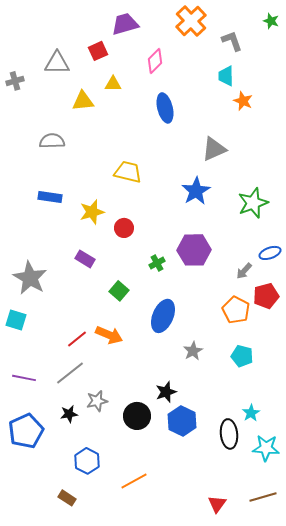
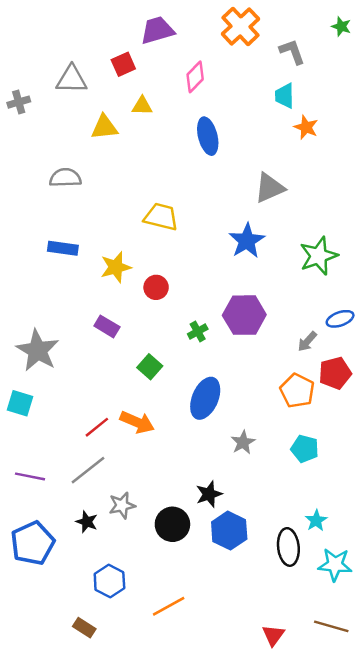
black star: (69, 414) -> (87, 522), turned 30
brown line: (263, 497) -> (331, 626), turned 32

